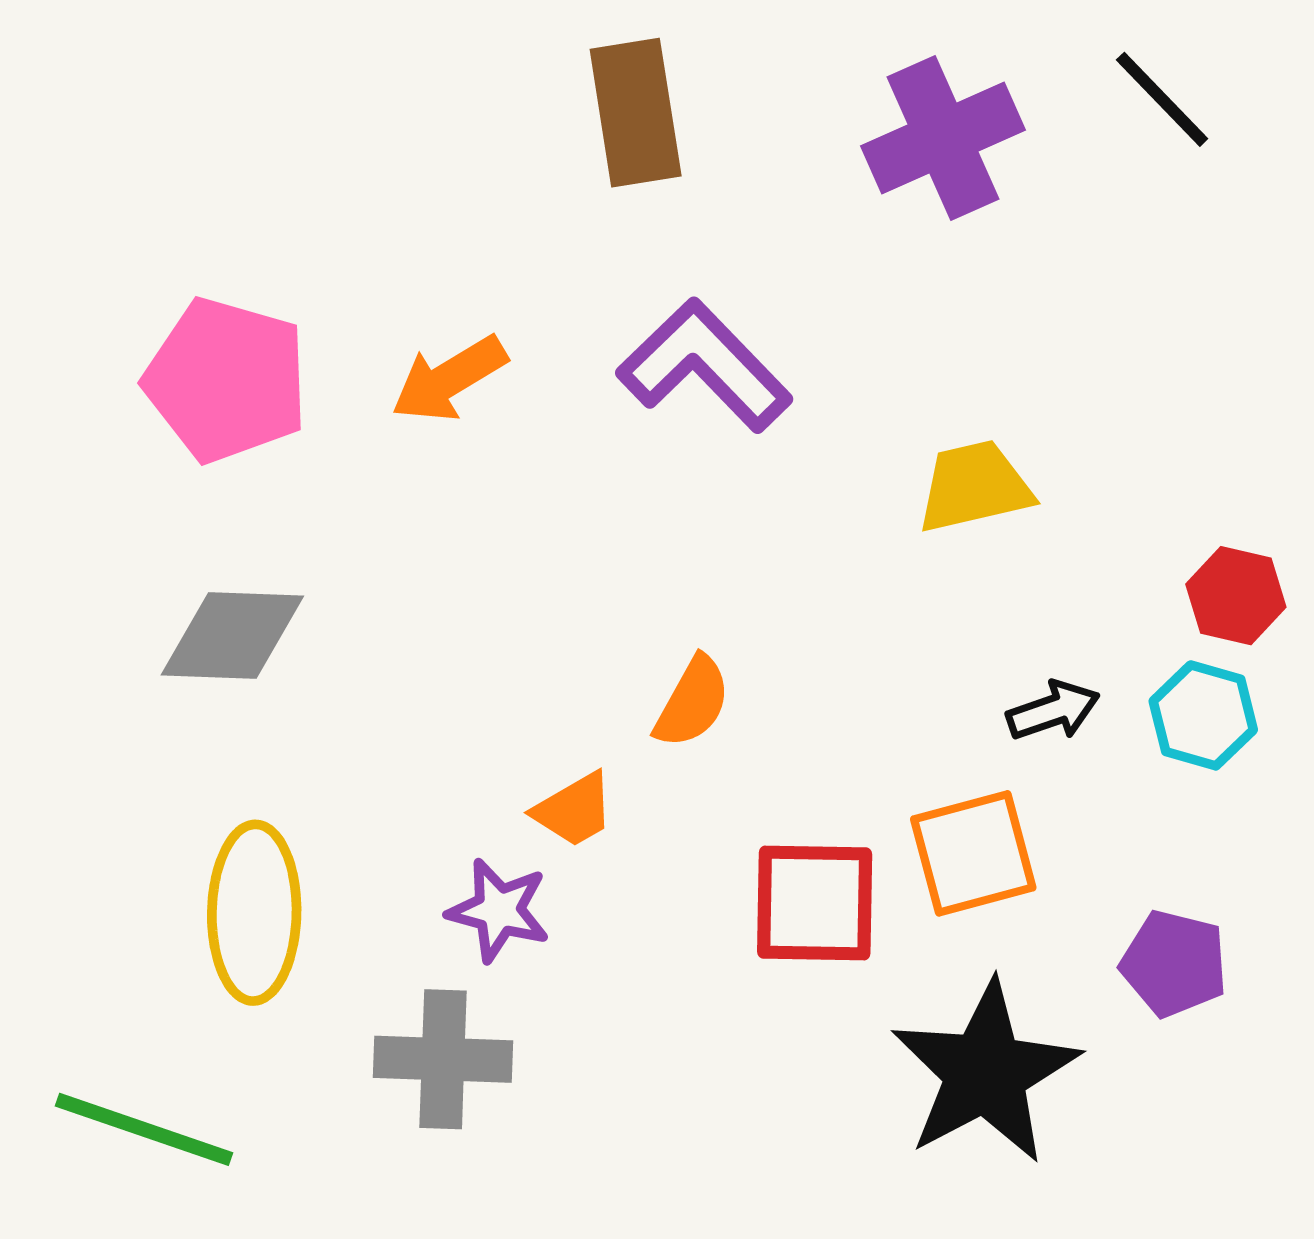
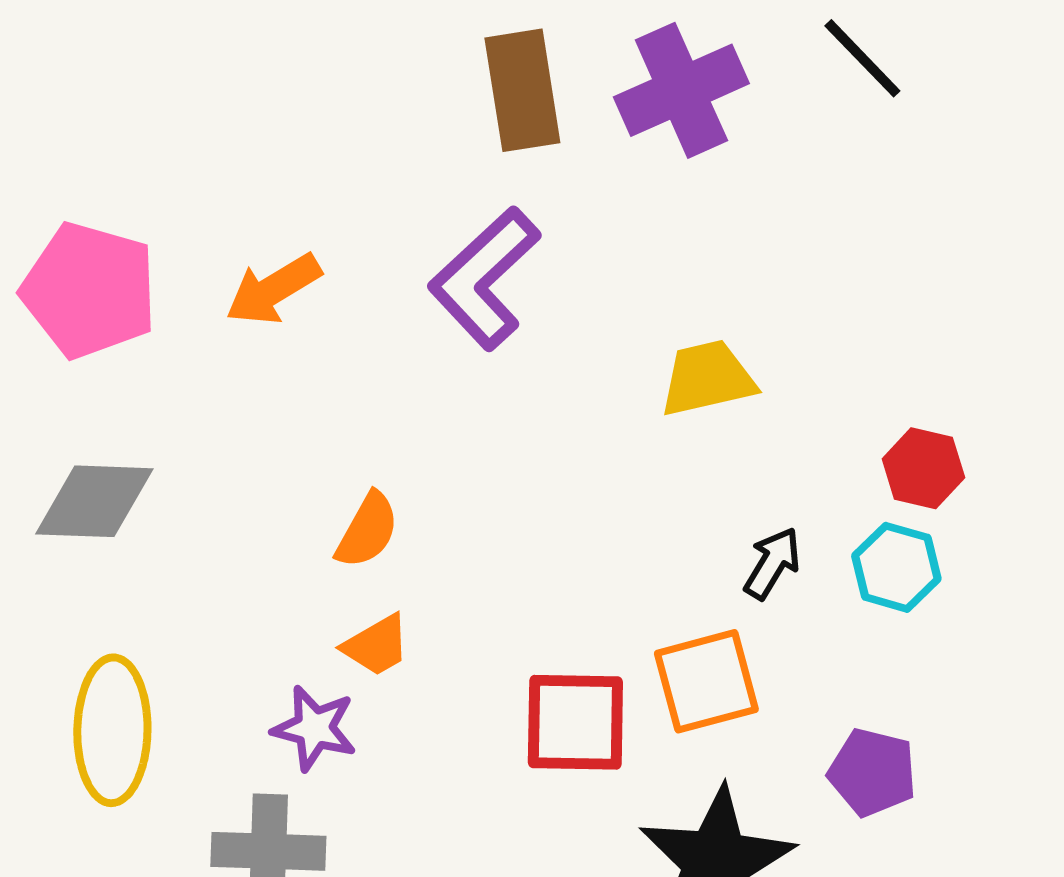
brown rectangle: (636, 113) -> (522, 90), moved
purple L-shape: (705, 366) -> (484, 278), turned -89
orange semicircle: (692, 702) -> (367, 530), moved
black arrow: (1053, 711) -> (772, 563), turned -40

